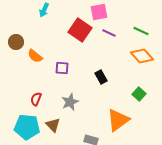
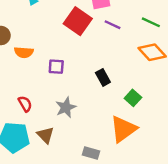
orange semicircle: (35, 56) -> (24, 52), turned -35
green square: (139, 94) -> (133, 98), moved
red semicircle: (36, 99) -> (25, 104), turned 128

